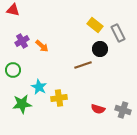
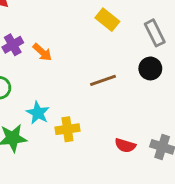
yellow rectangle: (95, 25) -> (107, 20), moved
black circle: (100, 49) -> (150, 68), moved

